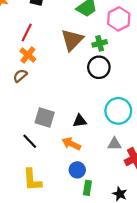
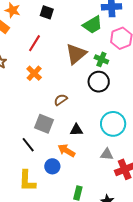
green cross: (100, 43) -> (101, 59), turned 32
orange cross: (28, 55) -> (34, 73), moved
brown semicircle: (20, 76) -> (61, 100), moved
blue circle: (77, 170) -> (52, 166), moved

